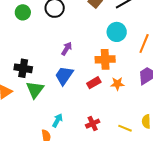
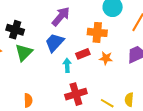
purple arrow: (67, 49) -> (61, 16), size x1.5
cyan arrow: (58, 120) -> (67, 65), moved, turned -40
red cross: (93, 124) -> (76, 94), size x1.5

